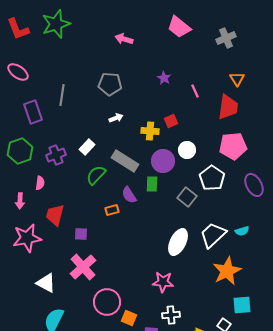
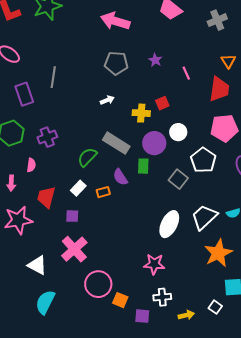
pink arrow: (124, 39) -> (115, 21), size x1.6
gray pentagon: (110, 84) -> (116, 63), moved
white rectangle: (87, 147) -> (78, 188), moved

